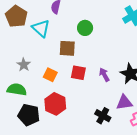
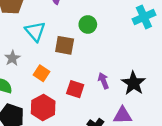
cyan triangle: (41, 28) -> (35, 31), moved
red square: (78, 73) -> (75, 89), moved

